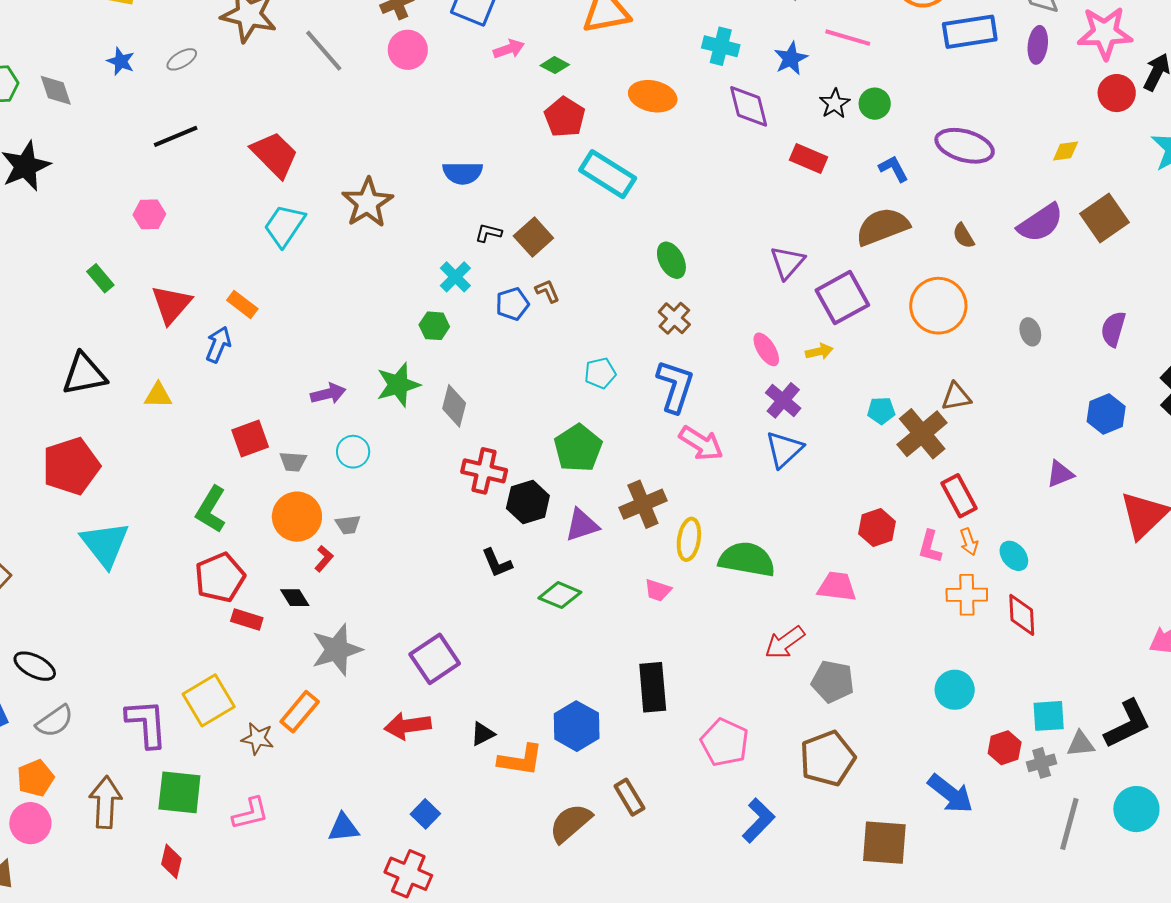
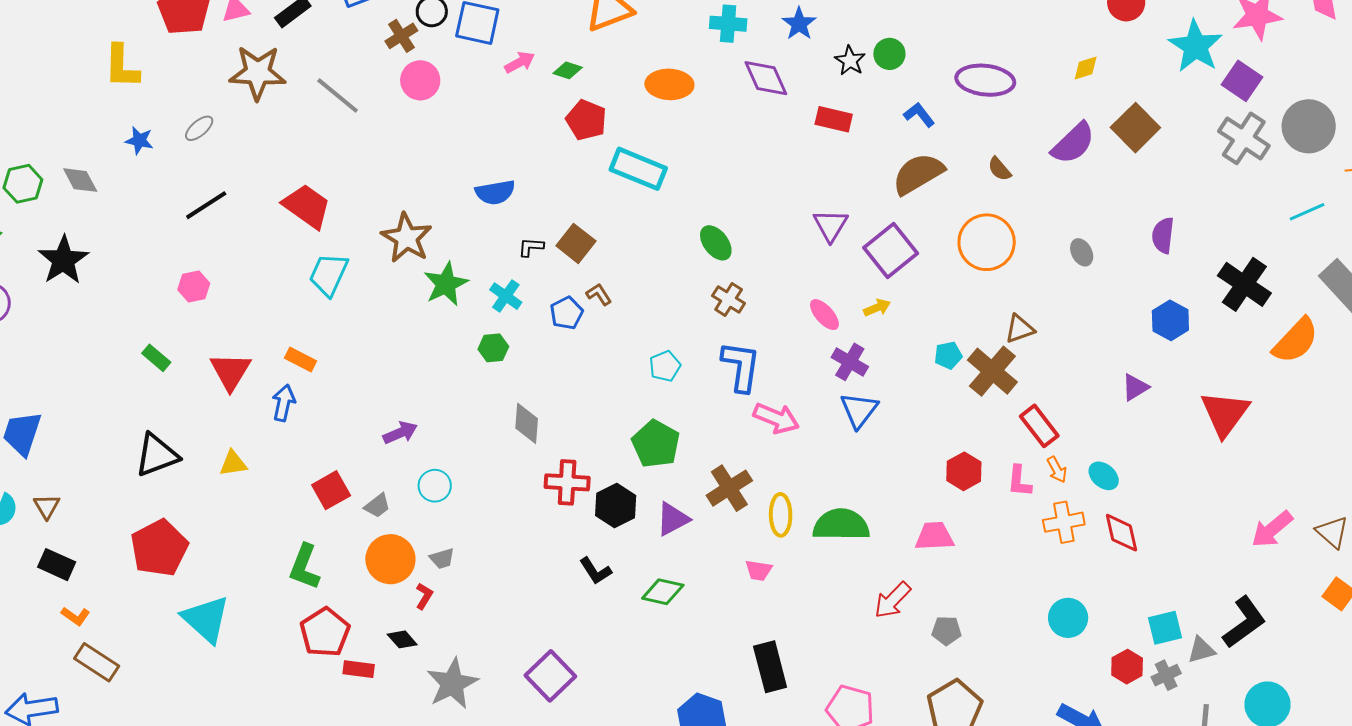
green star: (398, 385) -> (446, 284), moved
gray trapezoid: (293, 462) -> (377, 506), turned -32
gray pentagon: (833, 682) -> (946, 631), size x0.7

